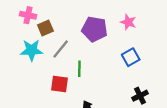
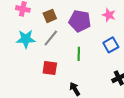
brown square: (45, 28) -> (50, 16), moved
green line: (79, 69) -> (79, 54), moved

